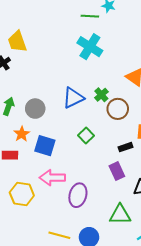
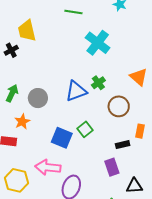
green line: (90, 16) -> (73, 12), moved
green cross: (101, 95) -> (98, 83), moved
blue square: (45, 146) -> (62, 138), moved

